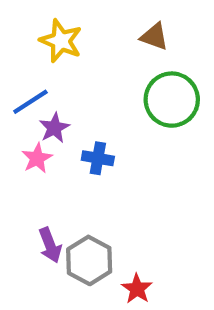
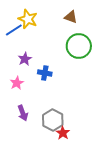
blue line: (30, 102) -> (14, 30), moved
pink star: (37, 158) -> (17, 83), moved
gray hexagon: (89, 260) -> (53, 120), moved

